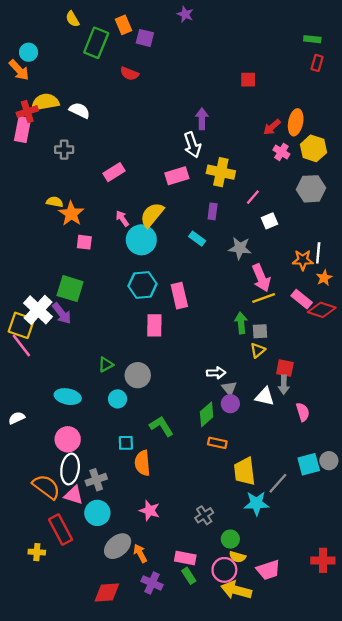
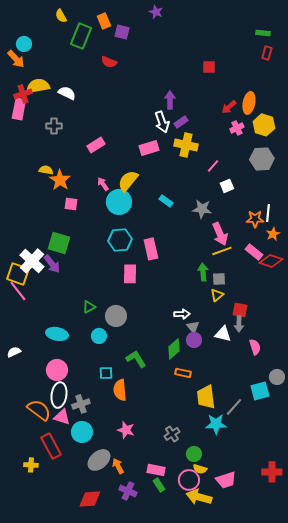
pink cross: (281, 152) -> (237, 128), turned 32
purple rectangle: (213, 211) -> (181, 122), moved, turned 48
gray circle: (329, 461) -> (277, 377), moved

